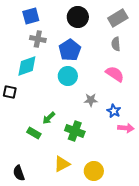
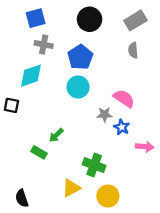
pink semicircle: (115, 74) -> (124, 98), moved
blue star: (114, 111) -> (122, 127), moved
green cross: (75, 131) -> (94, 165), moved

